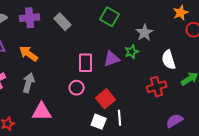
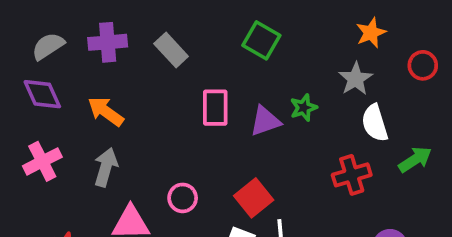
orange star: (181, 13) -> (371, 33), moved
gray star: (145, 33) -> (356, 79), moved
pink rectangle: (86, 63) -> (215, 108), moved
pink circle: (77, 88) -> (183, 198), moved

